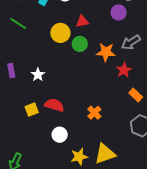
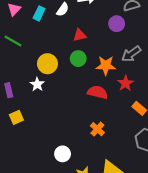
yellow circle: (60, 33) -> (47, 64), moved
white star: (38, 75) -> (37, 84), moved
red semicircle: (54, 105) -> (98, 92), moved
yellow square: (32, 110) -> (16, 117), moved

